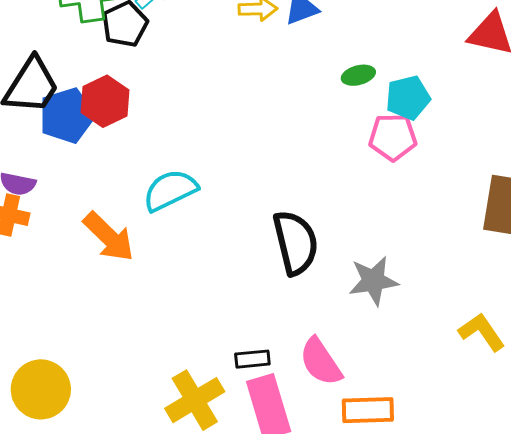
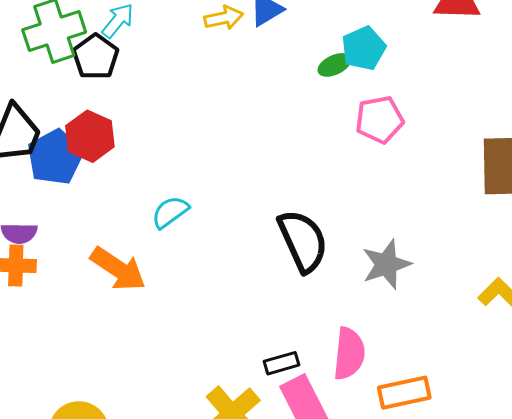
cyan pentagon: (408, 98) -> (364, 48), moved
cyan semicircle: (170, 190) -> (170, 212), size x0.7
pink semicircle: (321, 362) -> (349, 354), turned -130

